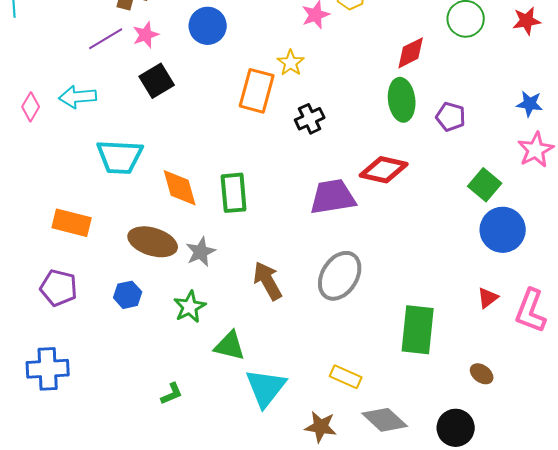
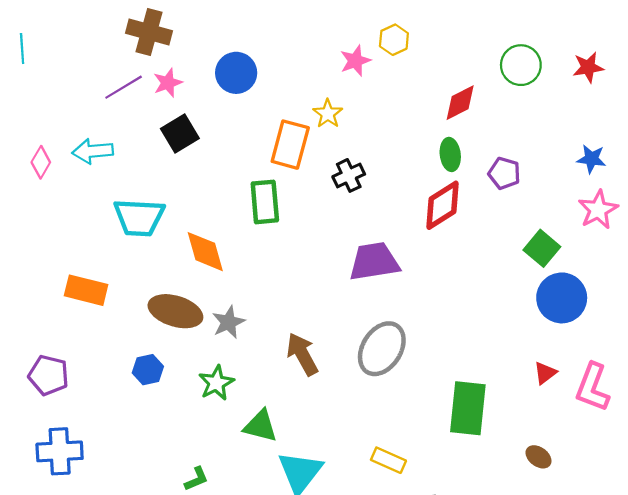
green ellipse: (402, 100) -> (450, 154), size x0.7
red diamond: (384, 170) -> (443, 205), moved, turned -45
green rectangle: (234, 193) -> (265, 202), moved
purple pentagon: (59, 288) -> (49, 375), moved

